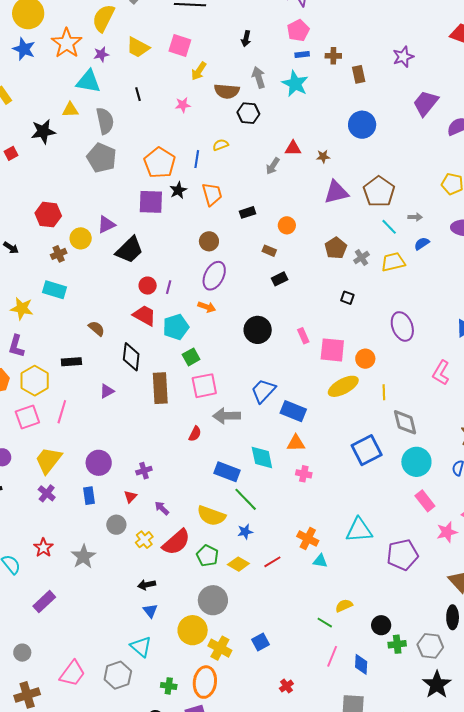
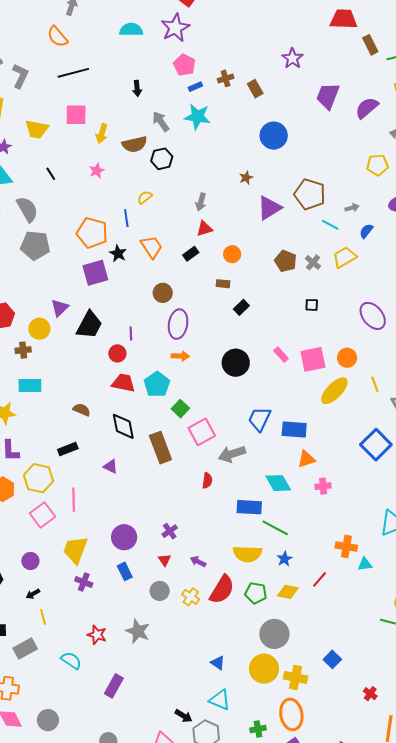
red triangle: (293, 148) -> (204, 229), moved
brown cross: (59, 254) -> (23, 350), turned 35
purple line: (169, 287) -> (131, 333), moved
purple triangle: (107, 391) -> (110, 466), turned -49
black arrow: (147, 585) -> (184, 716), moved, turned -120

